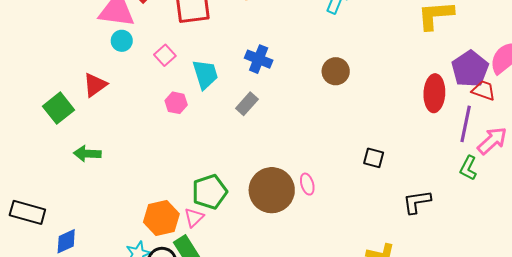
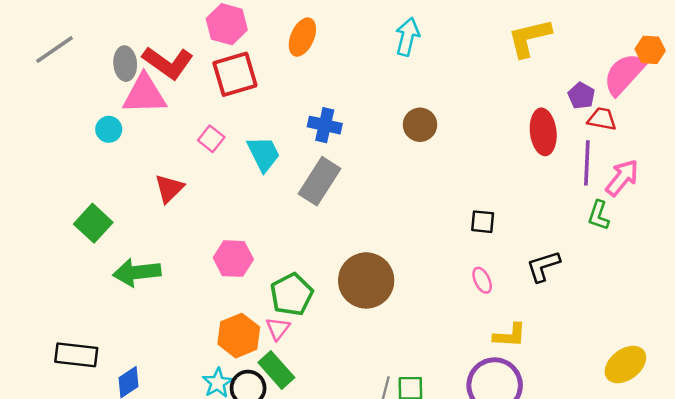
cyan circle: (122, 41) -> (109, 129), moved
purple pentagon: (470, 69) -> (581, 96), size x0.6
red triangle: (95, 85) -> (169, 188), moved
pink hexagon: (176, 103) -> (233, 259), moved, size x1.4
gray rectangle: (247, 104) -> (319, 181), size x1.6
green arrow: (87, 154) -> (137, 272), size x1.4
pink ellipse: (307, 184) -> (482, 280), moved

